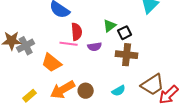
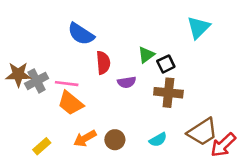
pink line: (69, 44) -> (67, 84), moved
orange arrow: (63, 90) -> (85, 138), size x0.7

